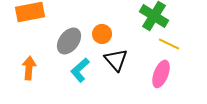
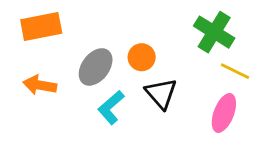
orange arrow: (29, 68) -> (40, 85), moved, turned -85

